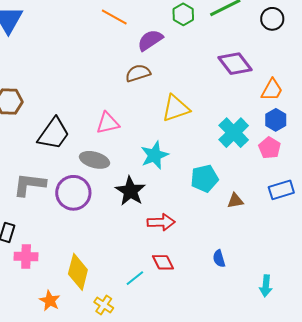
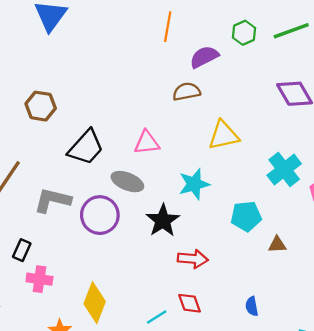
orange line: (114, 17) -> (168, 27), turned 64

